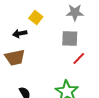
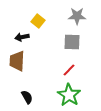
brown trapezoid: (15, 57) -> (17, 61), turned 105
red line: (79, 58) -> (69, 70), moved

